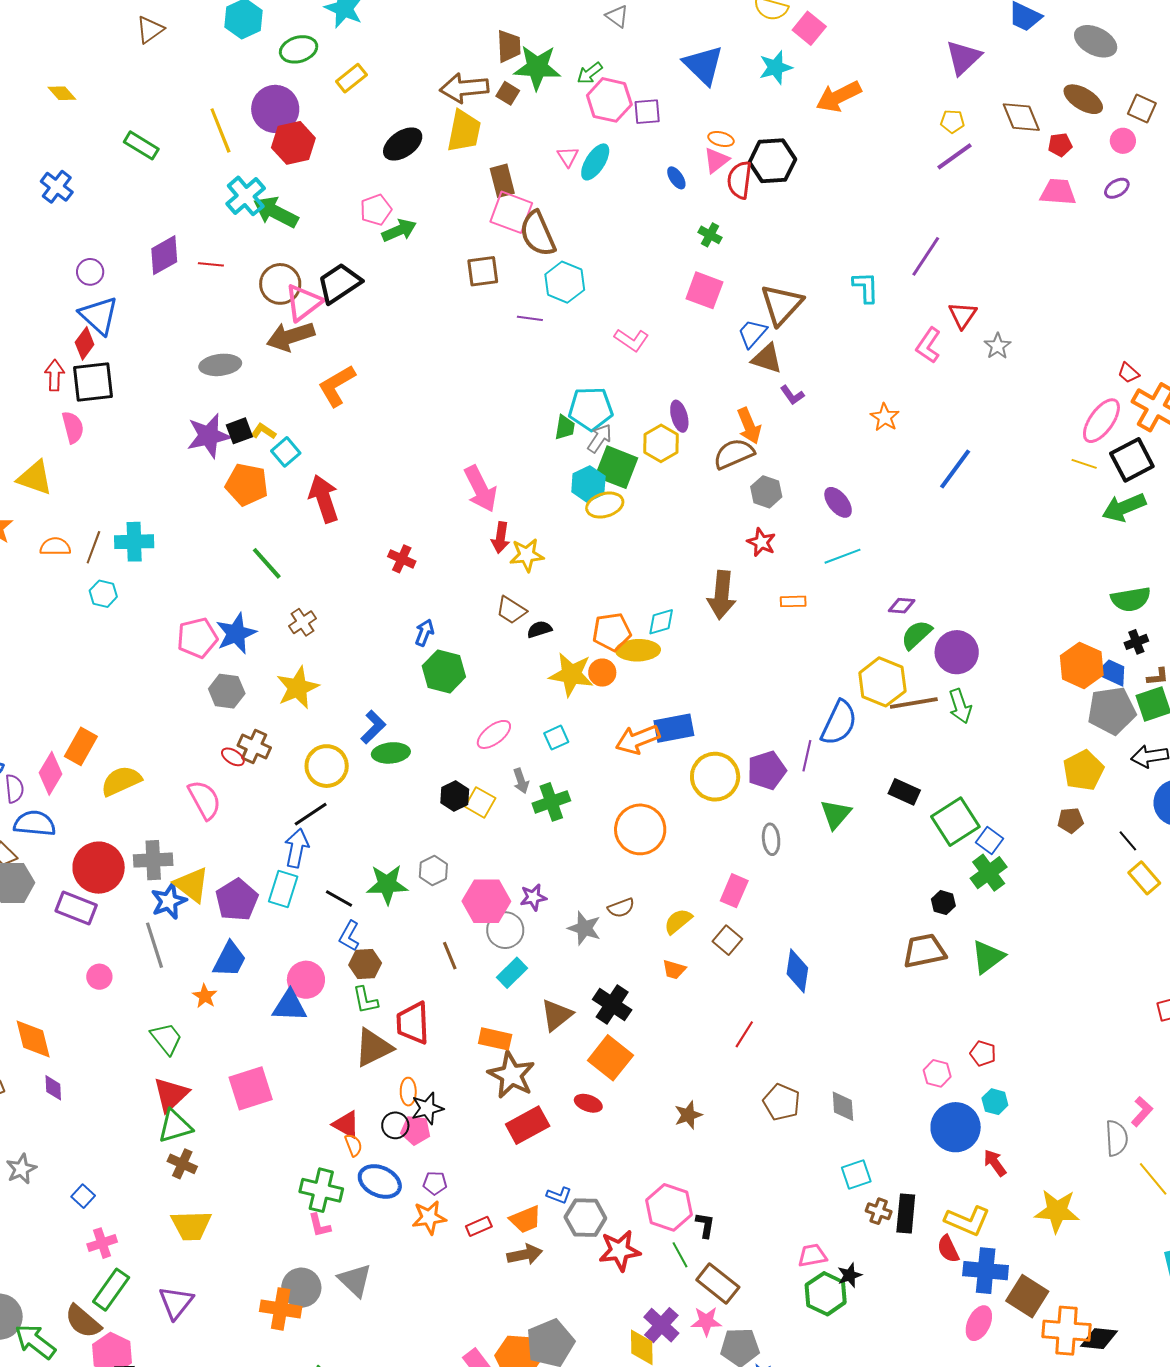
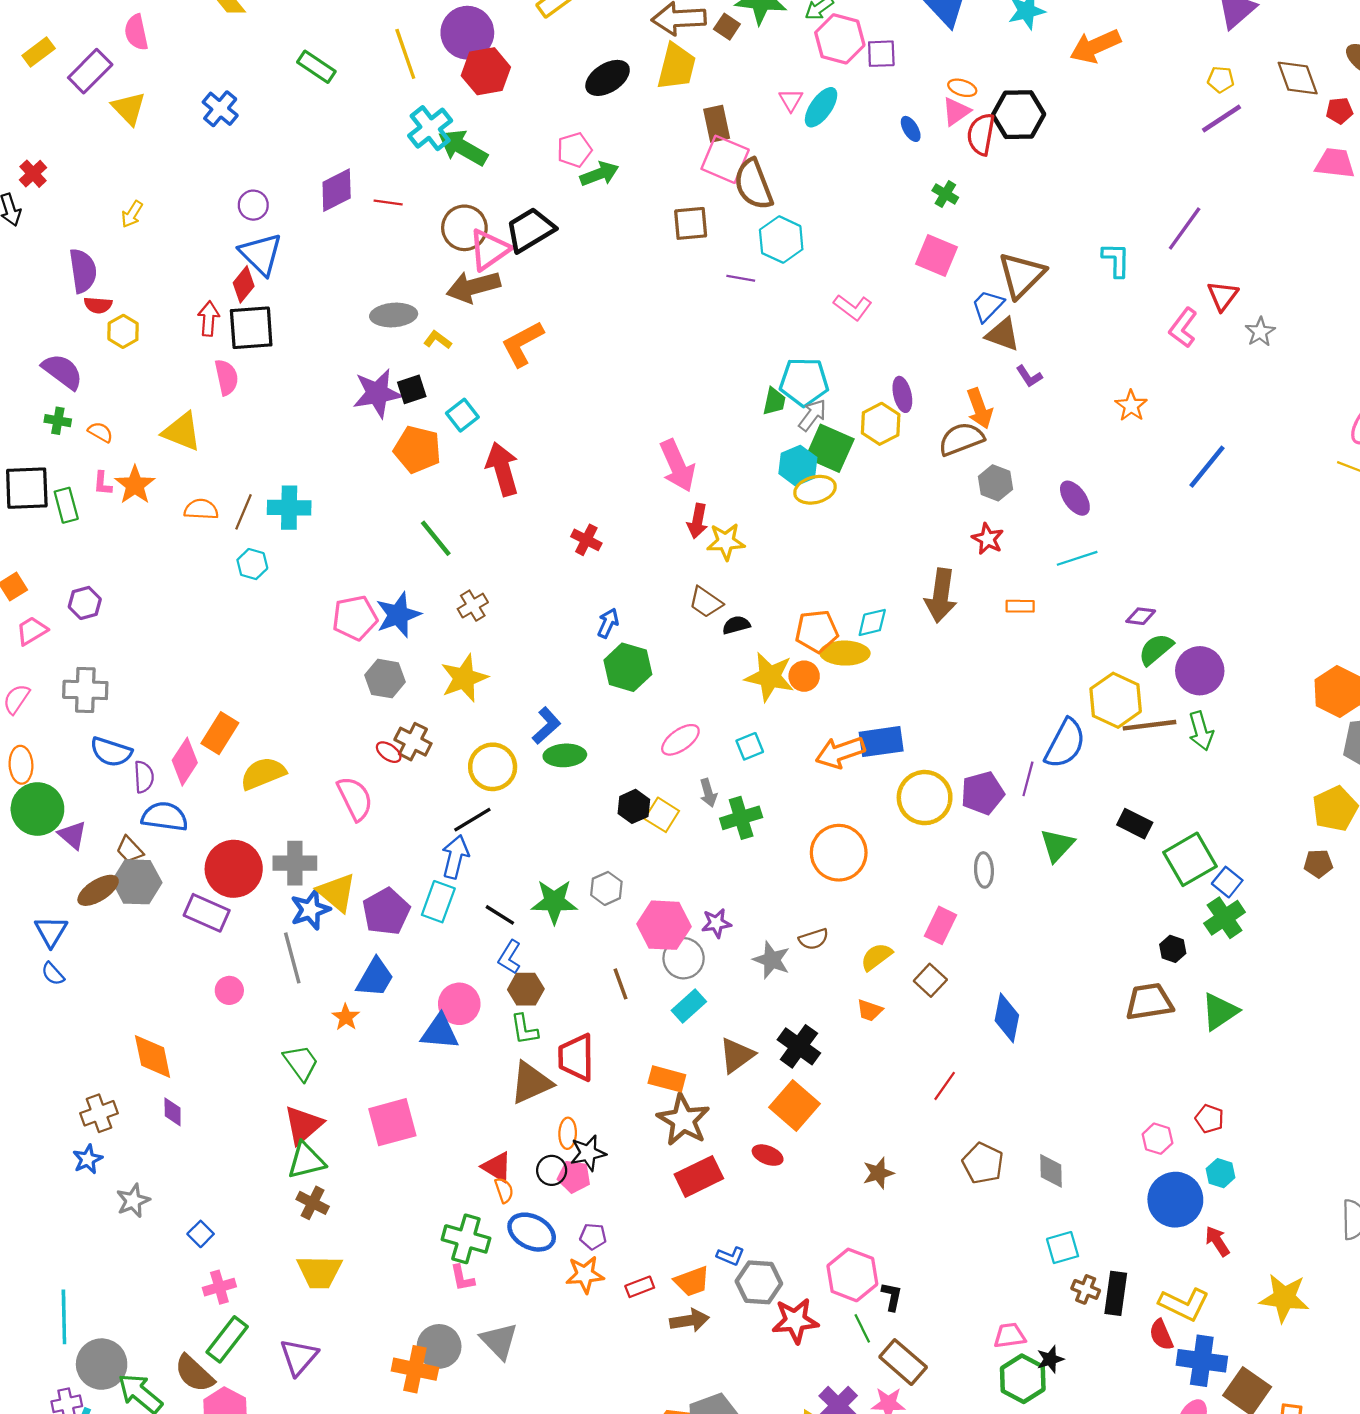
yellow L-shape: (263, 431) -> (438, 340), moved

